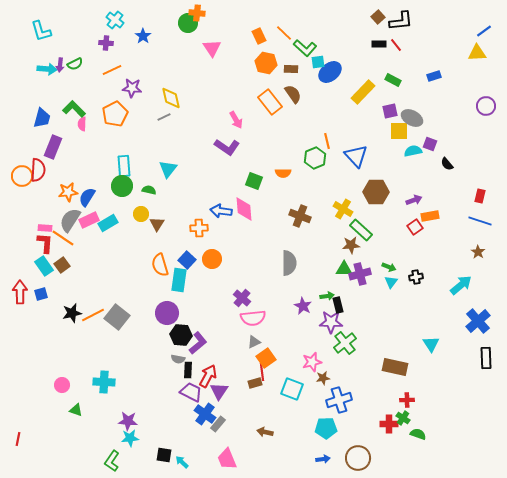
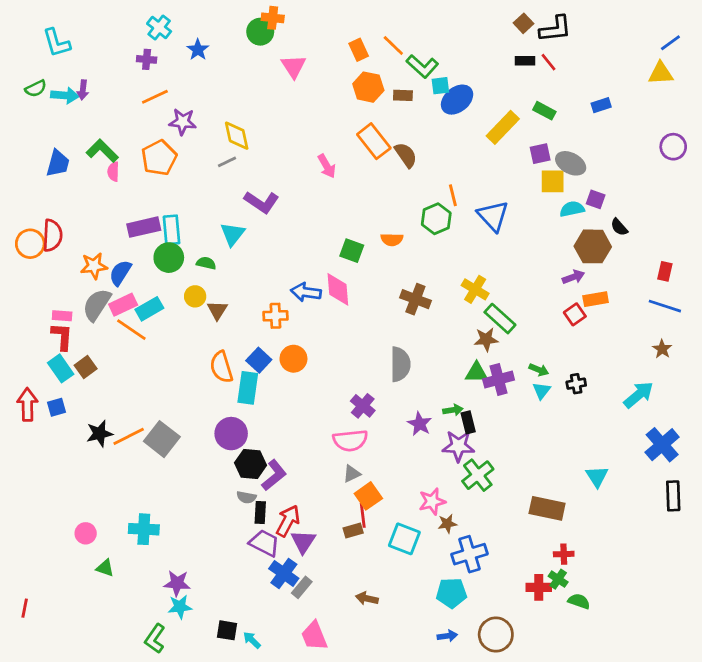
green semicircle: (75, 64) -> (36, 88), moved
brown semicircle: (293, 94) -> (406, 155), moved
purple rectangle: (53, 147) -> (144, 227), moved, turned 55
purple L-shape: (227, 147) -> (262, 202), moved
brown hexagon: (376, 192) -> (593, 246), moved
orange line: (63, 238) -> (131, 330), moved
purple cross: (242, 298) -> (363, 406), moved

